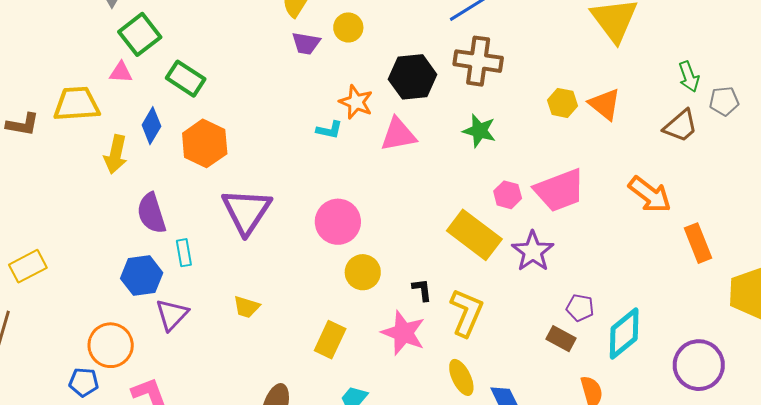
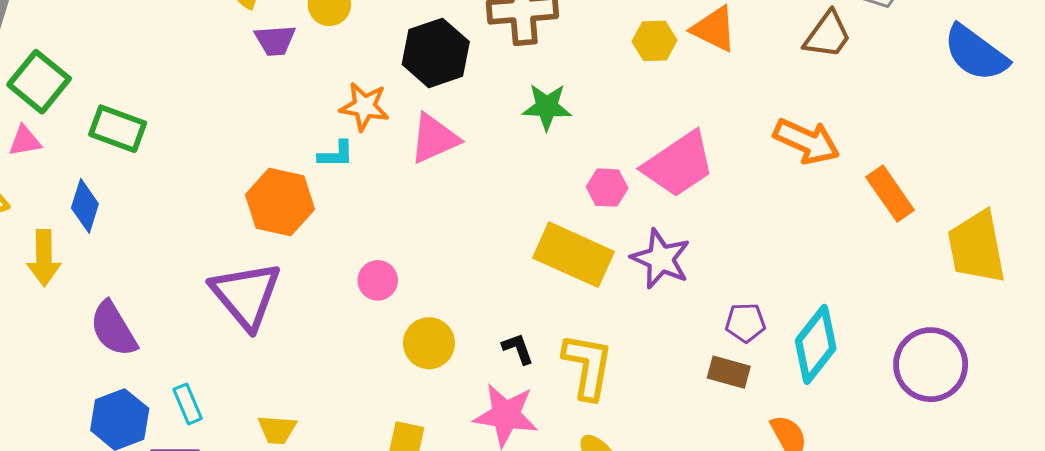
orange hexagon: (205, 143) -> (280, 202), moved
pink circle: (338, 222) -> (378, 280), size x0.6
cyan rectangle: (184, 253) -> (188, 404), moved

